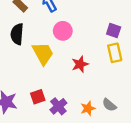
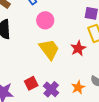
yellow trapezoid: (43, 53) -> (49, 49), moved
red star: (80, 64) -> (78, 48), moved

